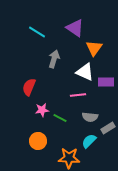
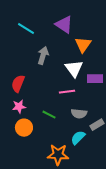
white triangle: (85, 72) -> (74, 69), turned 30
pink star: (42, 110) -> (19, 107), moved
orange circle: (38, 141) -> (24, 128), moved

